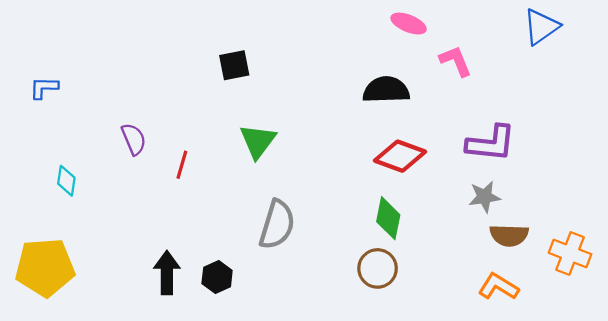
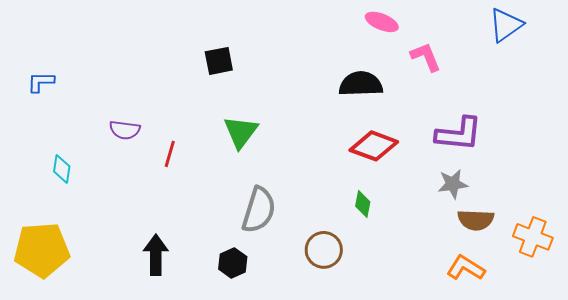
purple semicircle: (134, 139) -> (125, 130), turned 120
green diamond: (388, 218) -> (363, 204), size x0.7
brown circle: (378, 268) -> (324, 250), moved
black hexagon: (217, 277) -> (233, 263), moved

